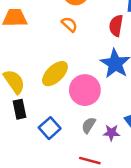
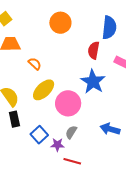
orange semicircle: (69, 24) -> (35, 64), moved
purple star: (111, 133) -> (57, 145), moved

